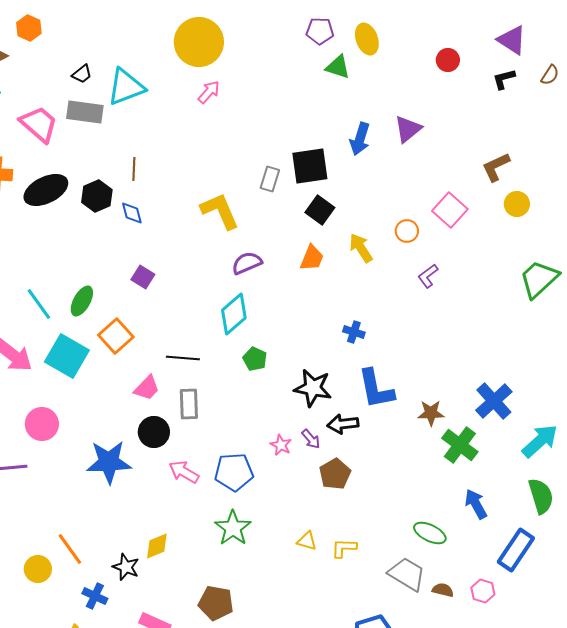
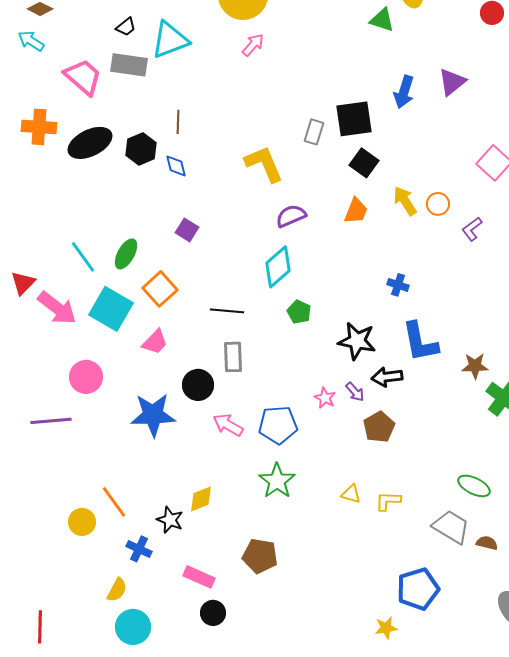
orange circle: (407, 231) -> (438, 204), moved
pink trapezoid: (147, 388) -> (155, 342), moved

